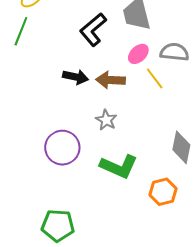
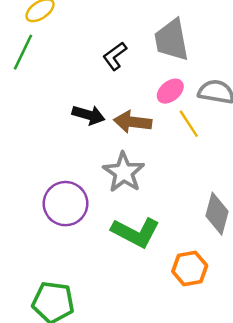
black L-shape: (93, 29) -> (115, 56), size x0.7
gray star: (106, 120) -> (124, 172), size x1.5

